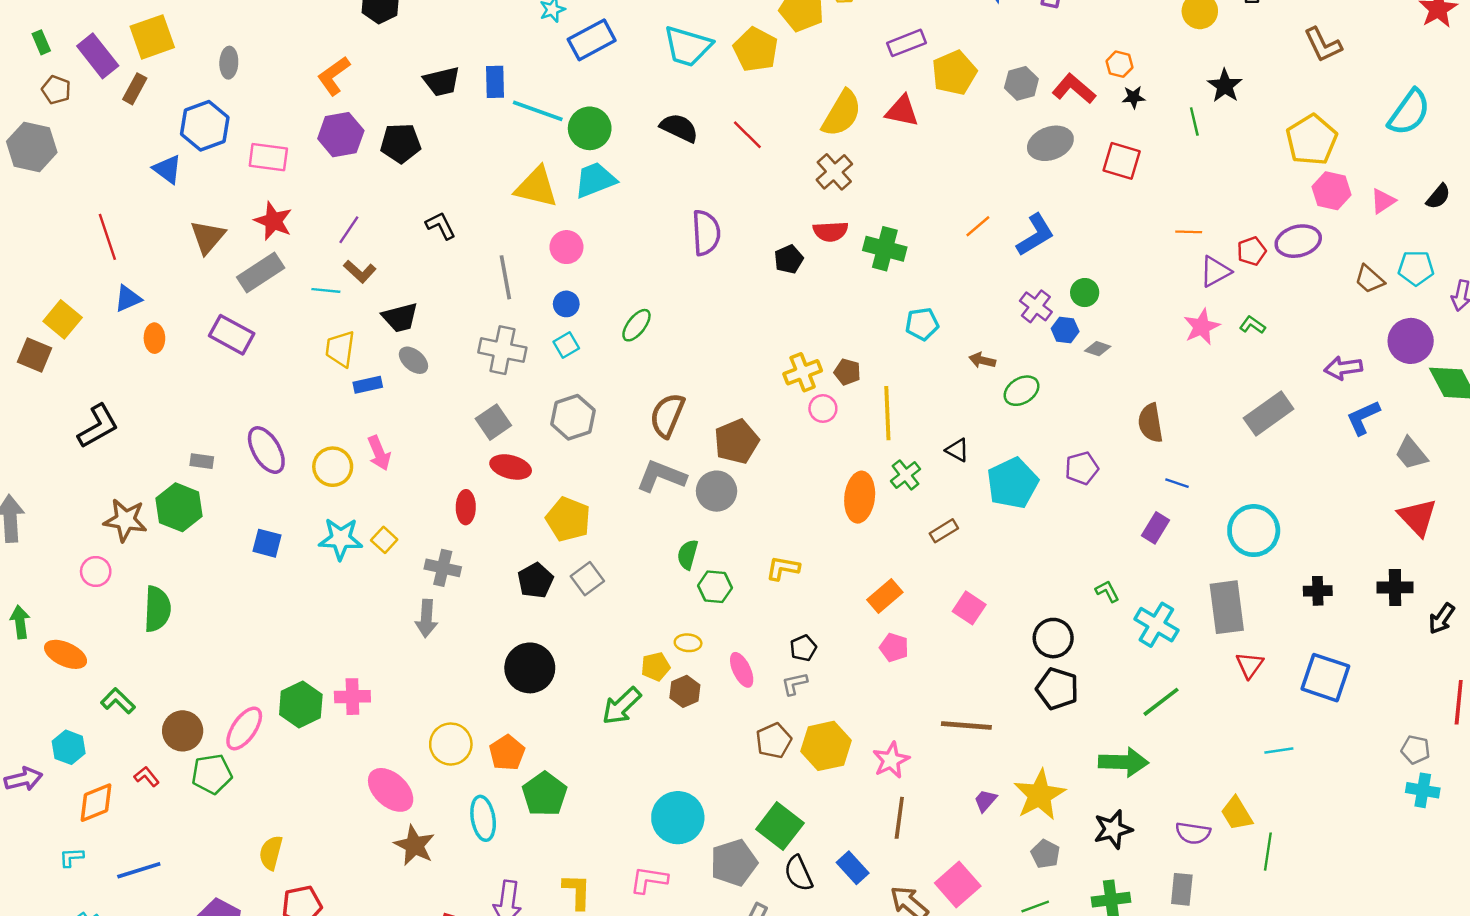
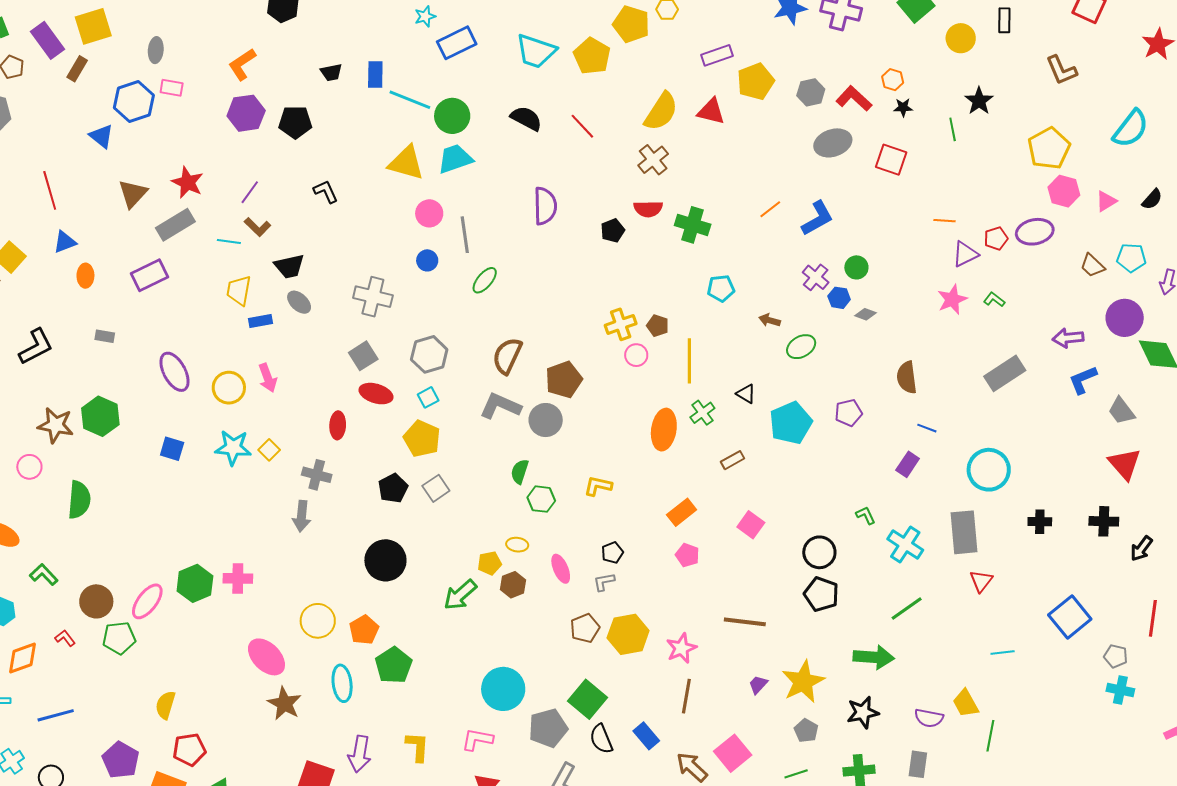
black trapezoid: (442, 81) -> (331, 72), size x0.7
pink rectangle: (268, 157) -> (172, 88), moved, size x0.7
gray line: (505, 277) -> (465, 235), moved
purple rectangle: (232, 335) -> (149, 275), turned -57
cyan square: (566, 345) -> (428, 397), moved
gray rectangle: (202, 461) -> (105, 336), moved
blue square: (1325, 678) -> (1070, 617), moved, turned 30

